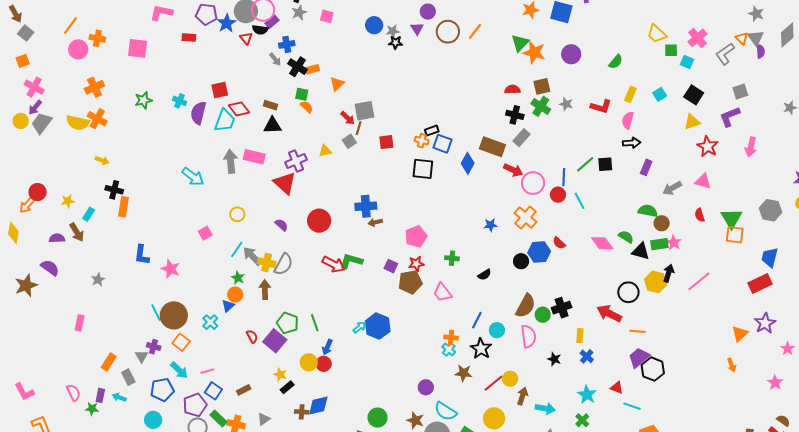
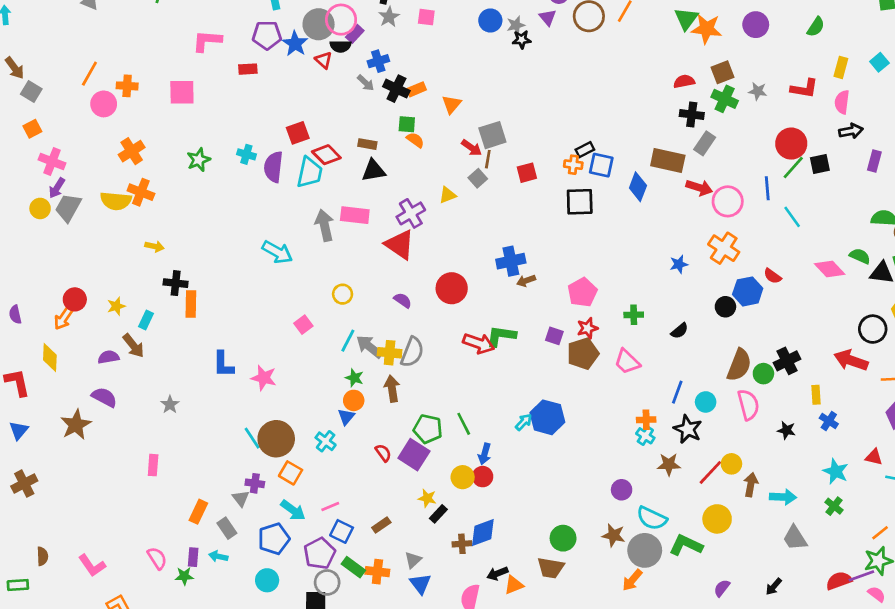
red circle: (558, 195) -> (791, 144), moved, size x1.5

